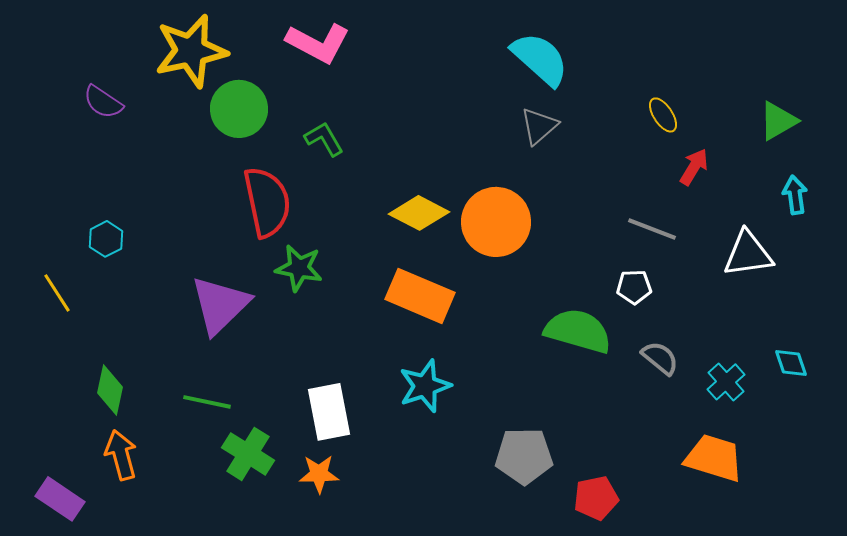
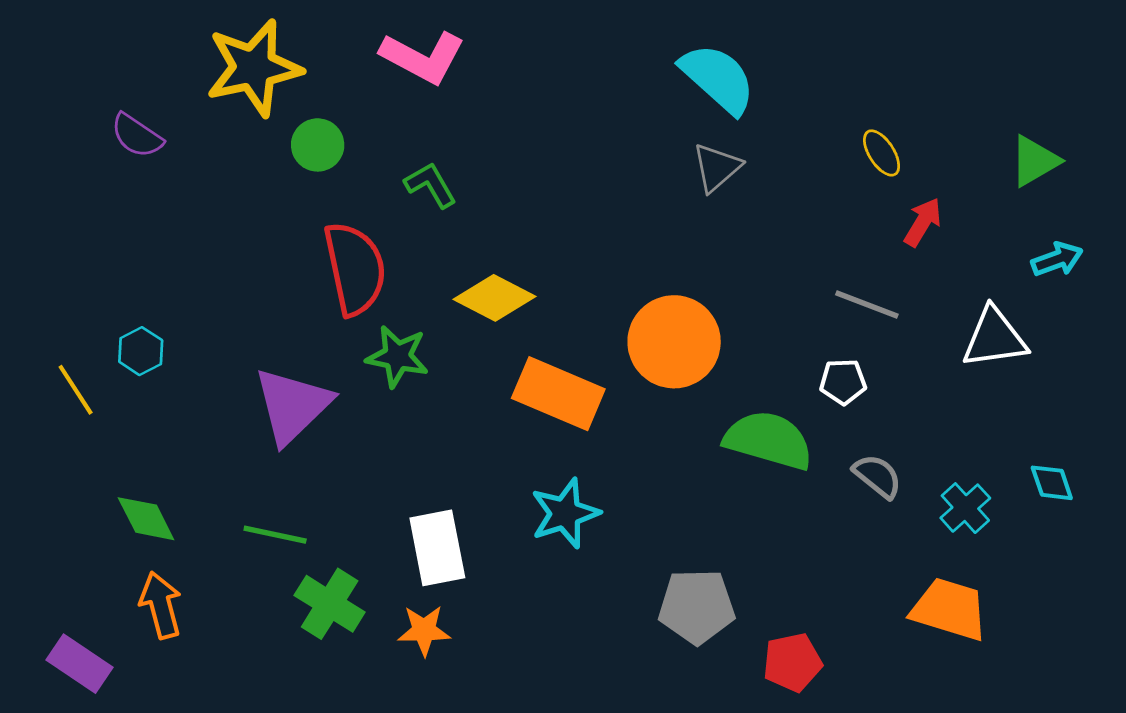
green circle: (239, 109) -> (318, 145), size x0.7
cyan arrow: (795, 195) -> (1057, 259), turned 78
yellow diamond: (419, 213) -> (495, 298), moved
orange circle: (496, 222) -> (674, 342), moved
cyan hexagon: (106, 239) -> (141, 351), moved
green diamond: (110, 390) -> (146, 519), turned -39

